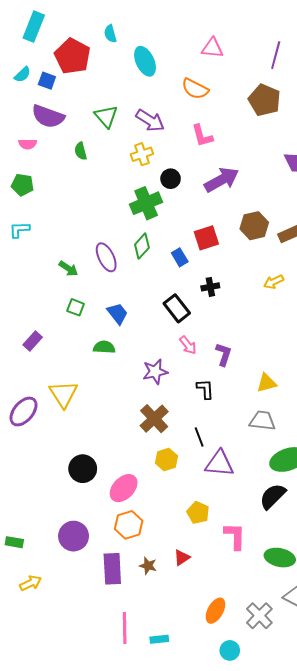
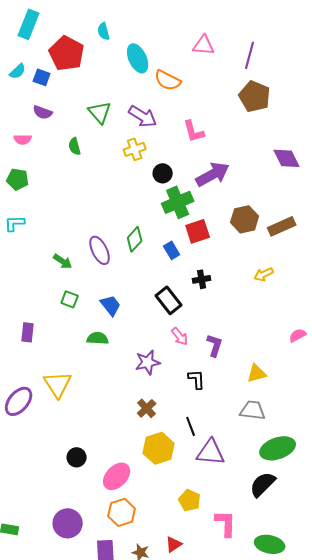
purple line: (276, 55) -> (250, 55), moved
orange semicircle: (195, 89) -> (168, 80), moved
purple semicircle: (48, 116) -> (43, 112), size x0.6
green cross: (146, 203) -> (178, 202), moved
purple rectangle: (33, 341) -> (28, 332), turned -36
brown cross: (154, 419) -> (147, 408), size x0.7
yellow hexagon: (166, 459) -> (159, 448), size x1.4
black circle: (83, 469) -> (77, 457), size x0.7

